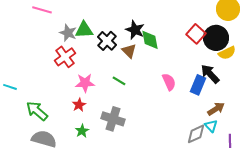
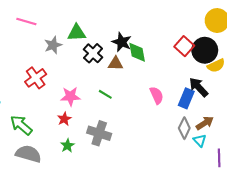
green triangle: (84, 30) -> (77, 33), moved
gray star: (68, 33) -> (53, 45), turned 30
brown triangle: (129, 51) -> (116, 64), turned -42
red cross: (65, 57) -> (36, 78), moved
gray diamond: (196, 134) -> (184, 128), moved, turned -40

